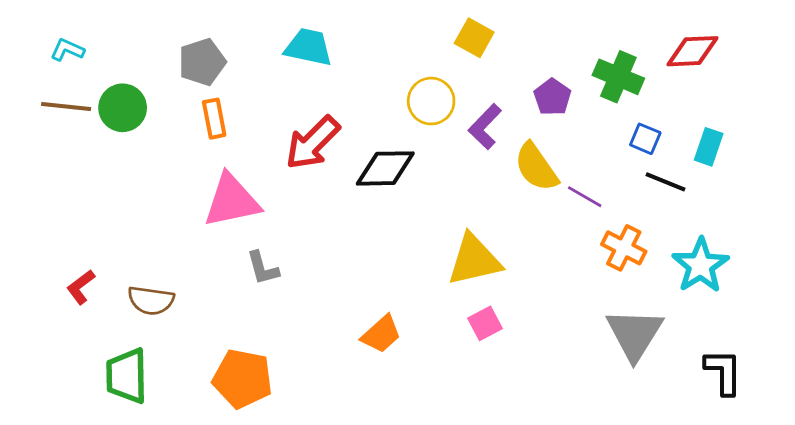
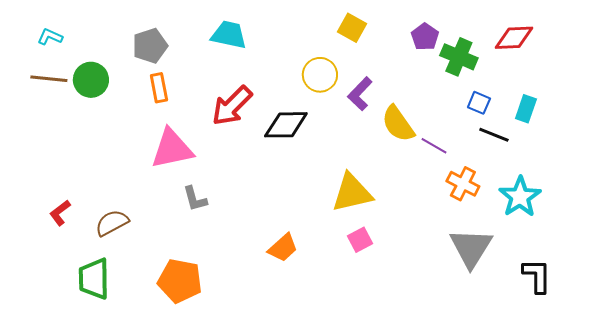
purple pentagon: (552, 97) -> (425, 37), moved
brown semicircle: (151, 300) -> (112, 223), turned 144

